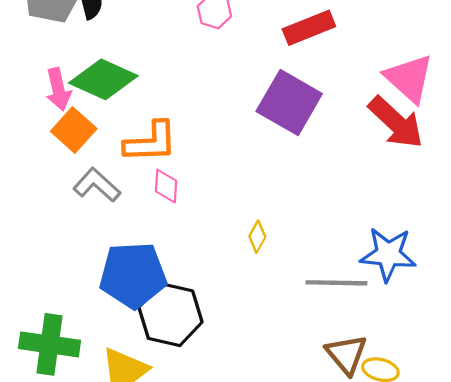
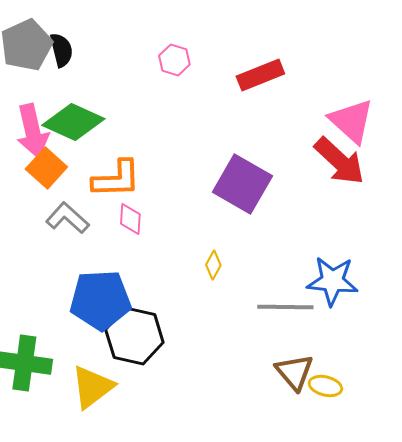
pink arrow: (58, 89) -> (32, 131), size x1.4
purple square: (289, 103) -> (242, 184), moved

